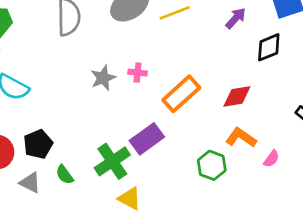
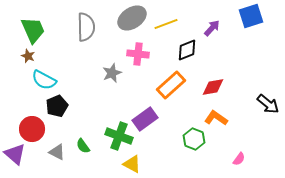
black diamond: (269, 47) -> (187, 50), moved
pink cross: (138, 73) -> (138, 54), moved, size x1.5
black pentagon: (38, 144) -> (57, 106), moved
pink semicircle: (271, 159) -> (239, 159), moved
green cross: (112, 161) -> (119, 136), turned -36

